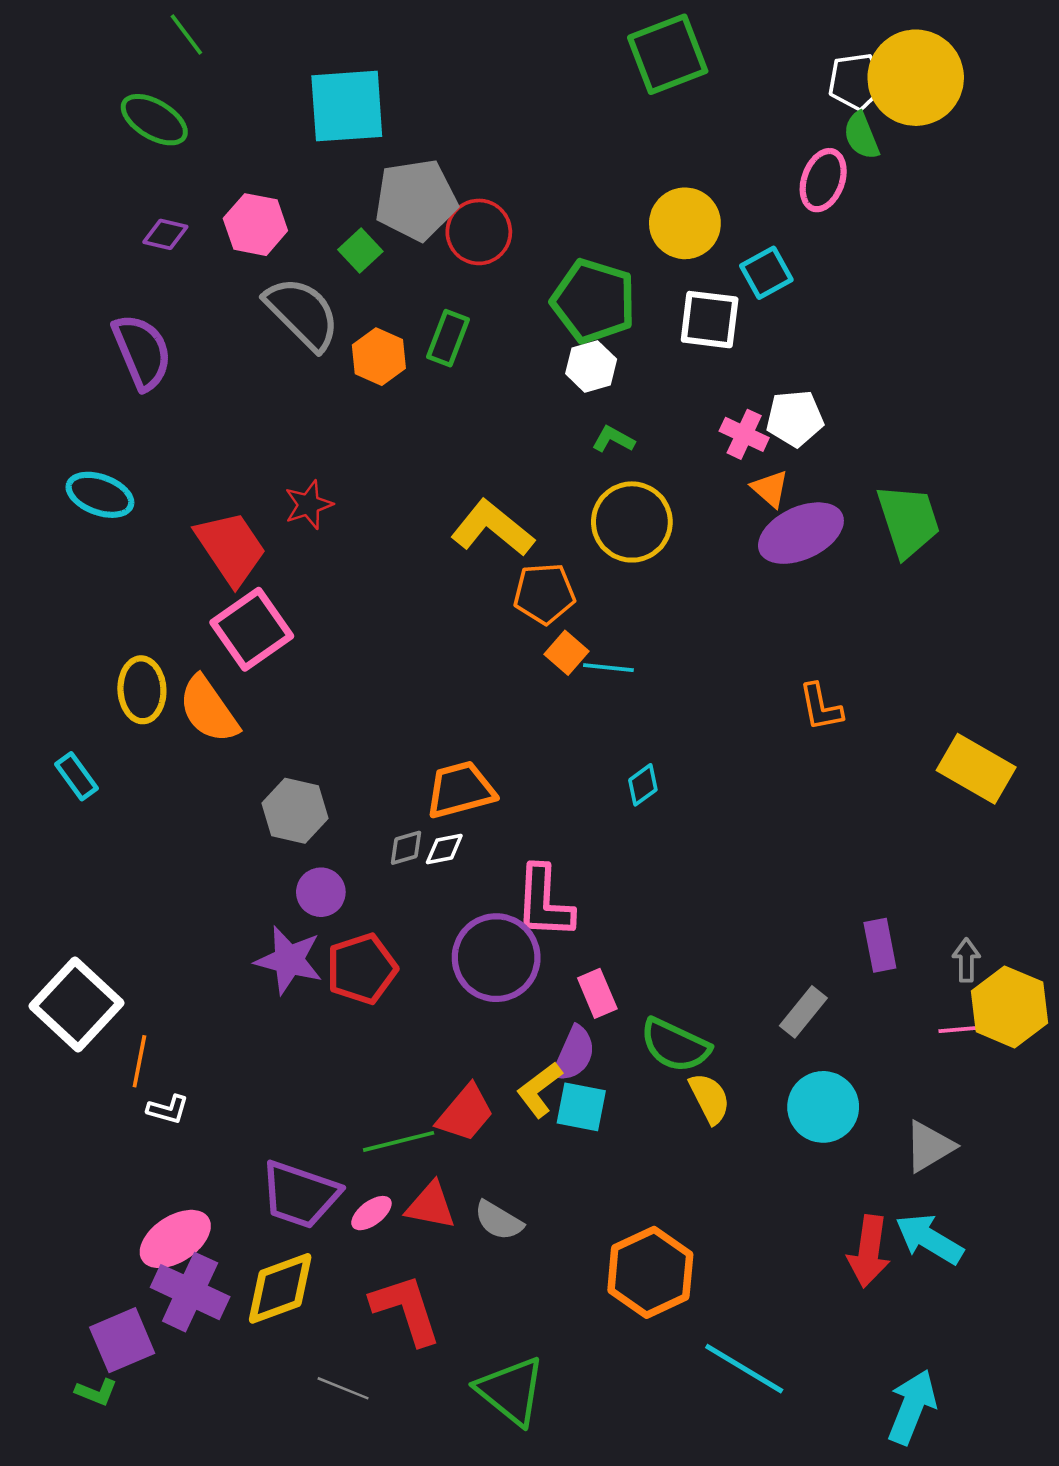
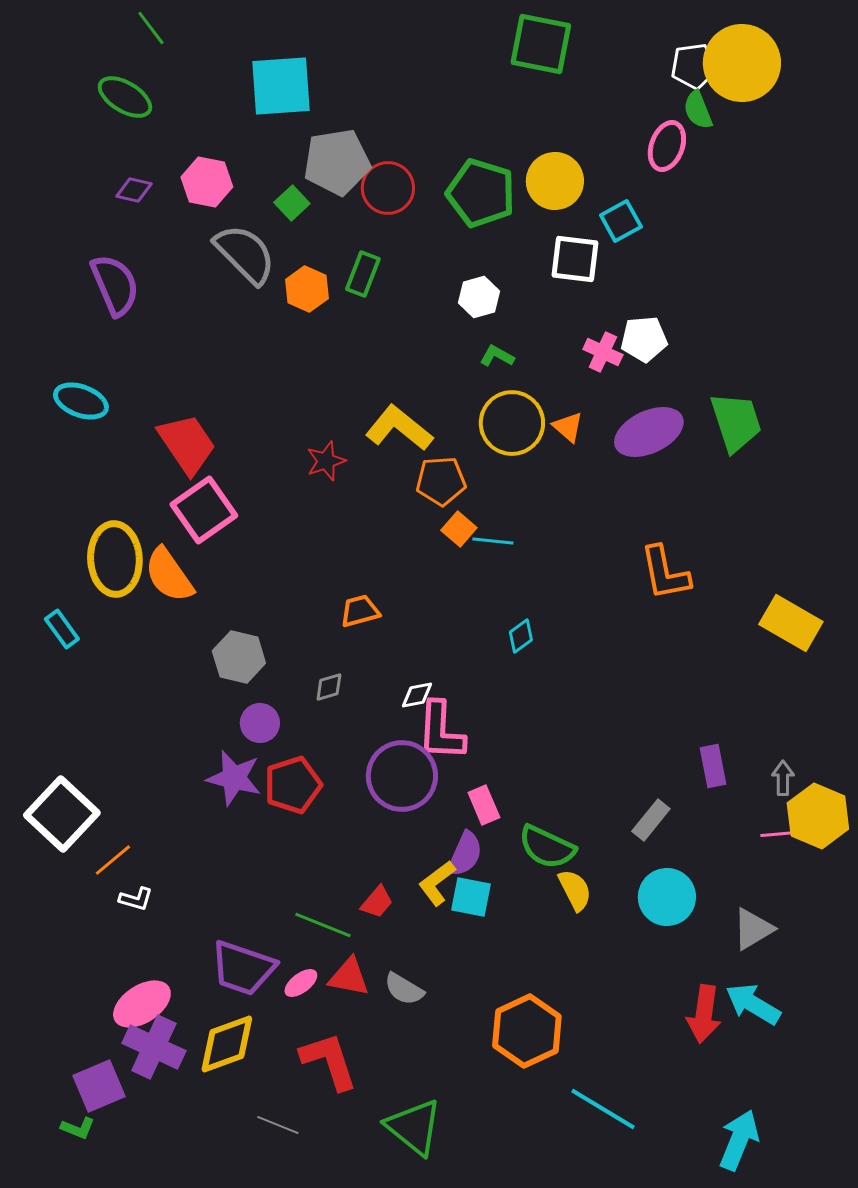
green square: (668, 54) -> (541, 44), turned 32
green pentagon: (594, 301) -> (481, 193), moved
orange triangle: (770, 489) -> (568, 427), moved
red star: (309, 505) -> (326, 461), moved
yellow ellipse: (142, 690) -> (115, 559), size x1.4
orange L-shape: (821, 707) -> (665, 573), size x1.4
orange trapezoid: (460, 790) -> (360, 611), moved, size x0.7
white diamond: (444, 849) -> (417, 695), moved
orange line: (139, 1061) -> (113, 860), turned 39
red trapezoid: (465, 1113) -> (377, 902), size x0.7
green line: (399, 1141) -> (323, 925), turned 36

